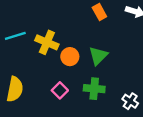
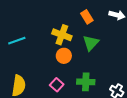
yellow cross: (47, 42) -> (62, 35), moved
green triangle: (98, 56) -> (91, 43), moved

